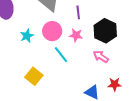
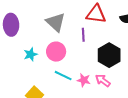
pink star: (76, 35) -> (84, 80), moved
cyan line: (61, 55) -> (63, 76), turned -30

